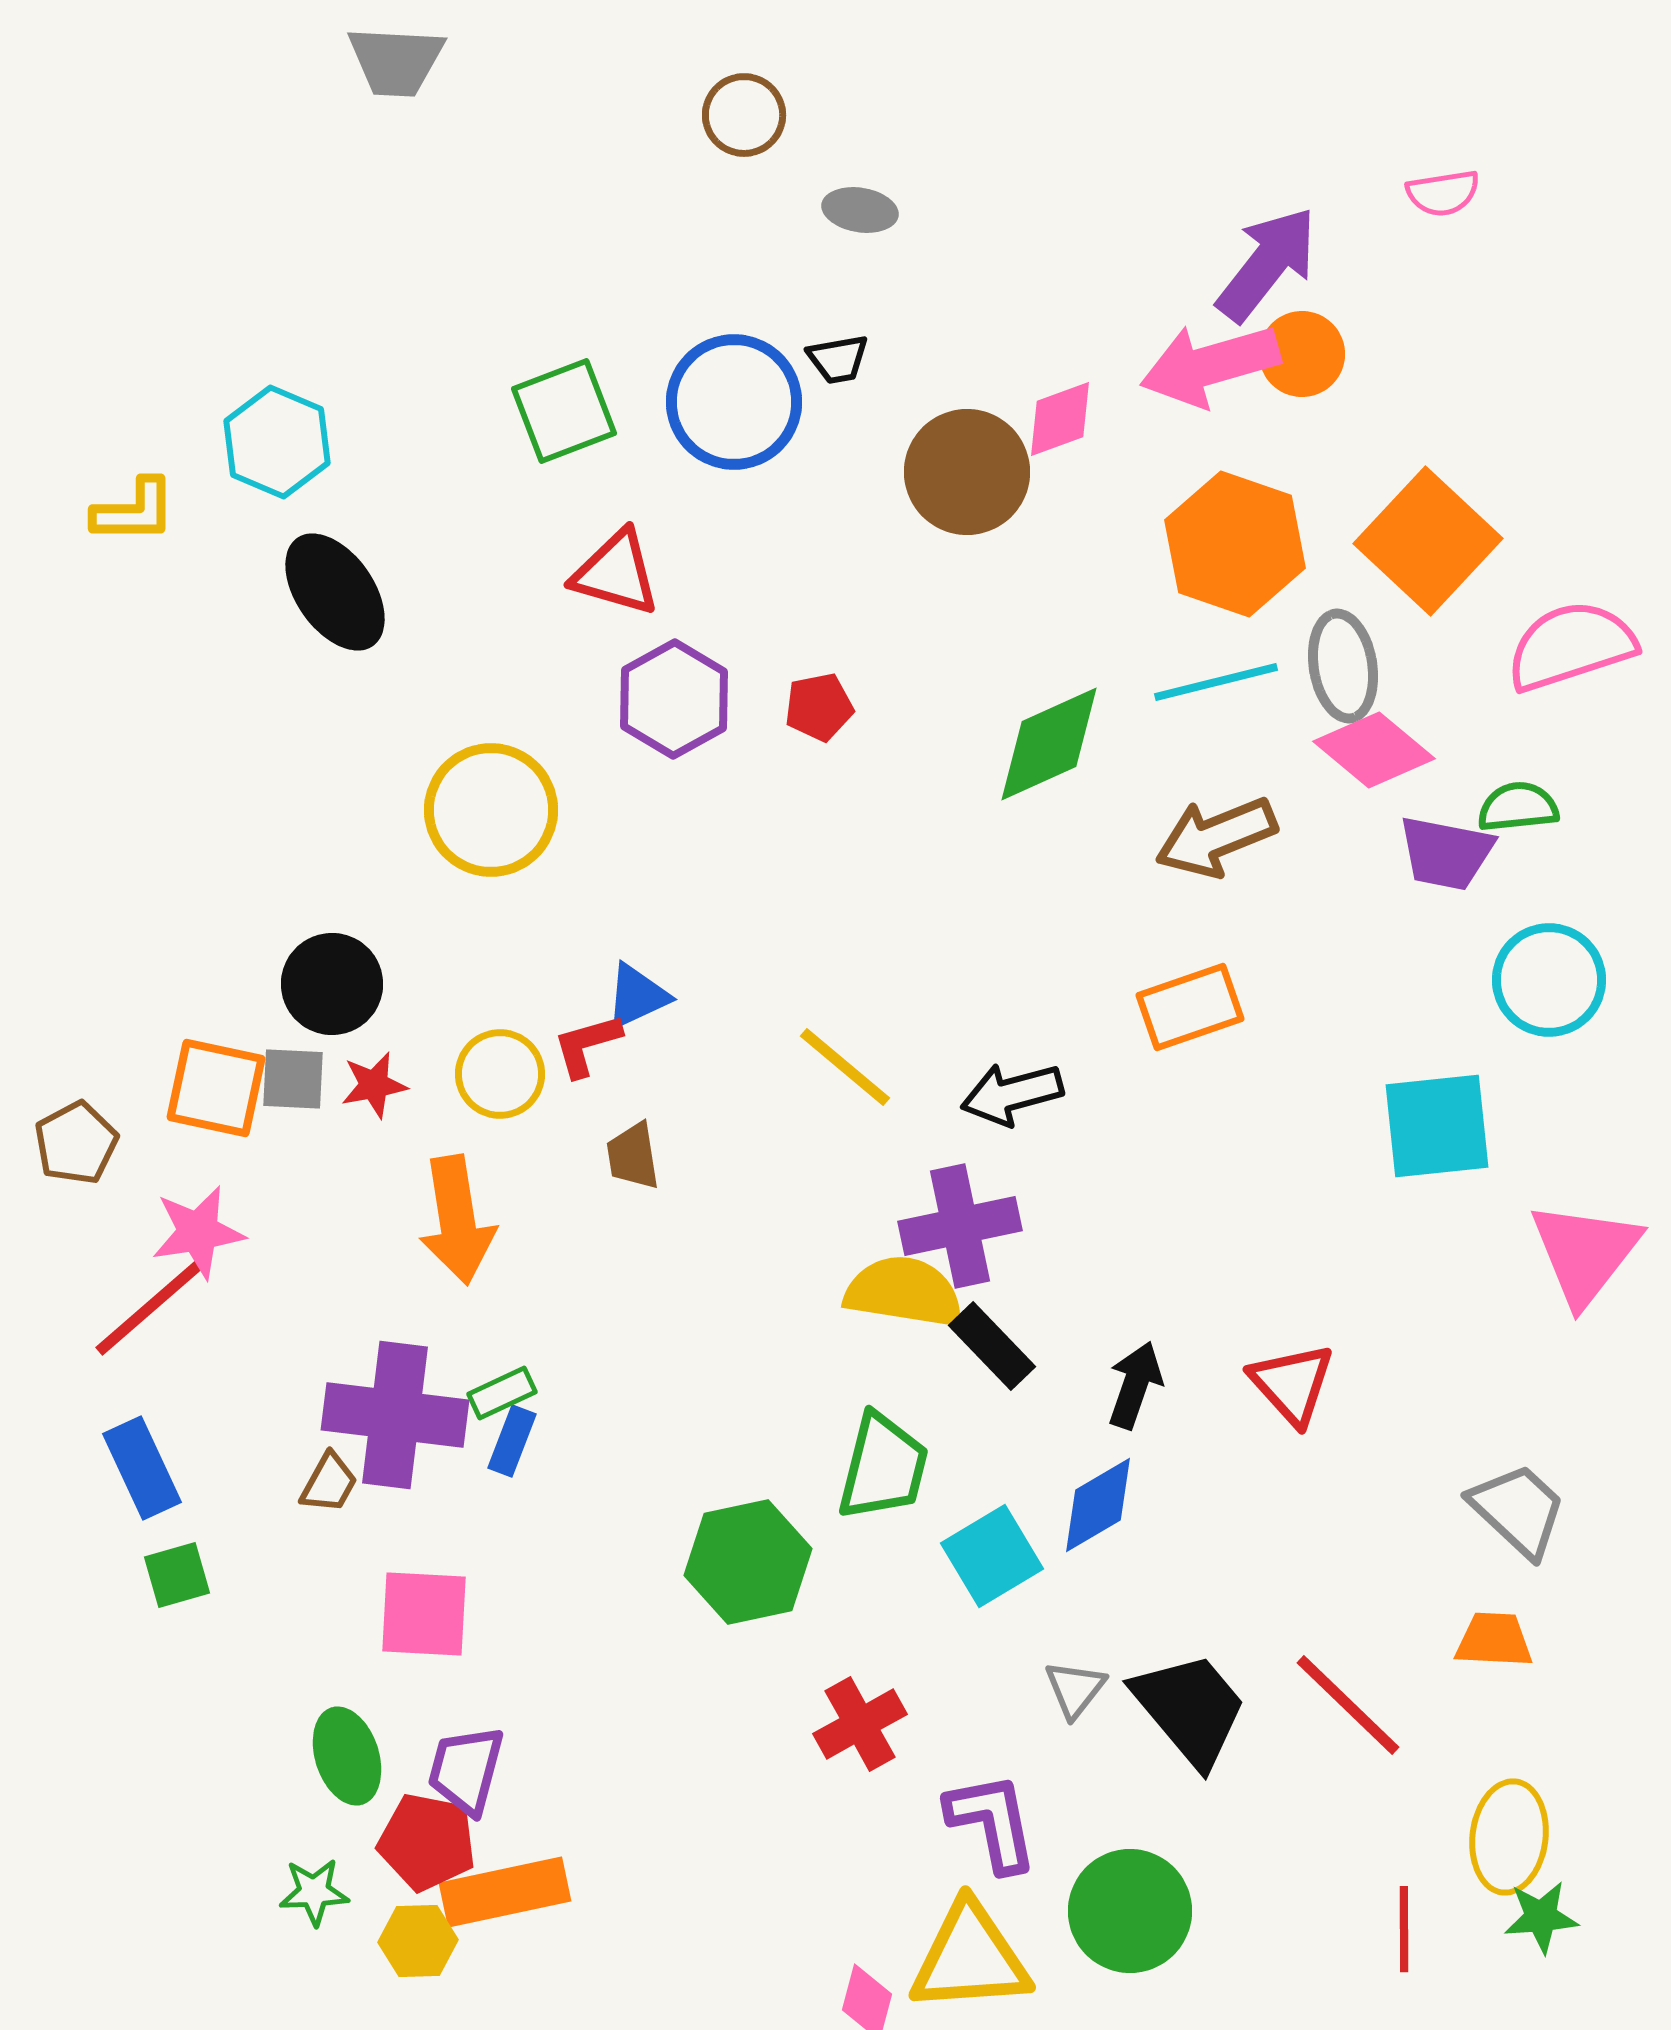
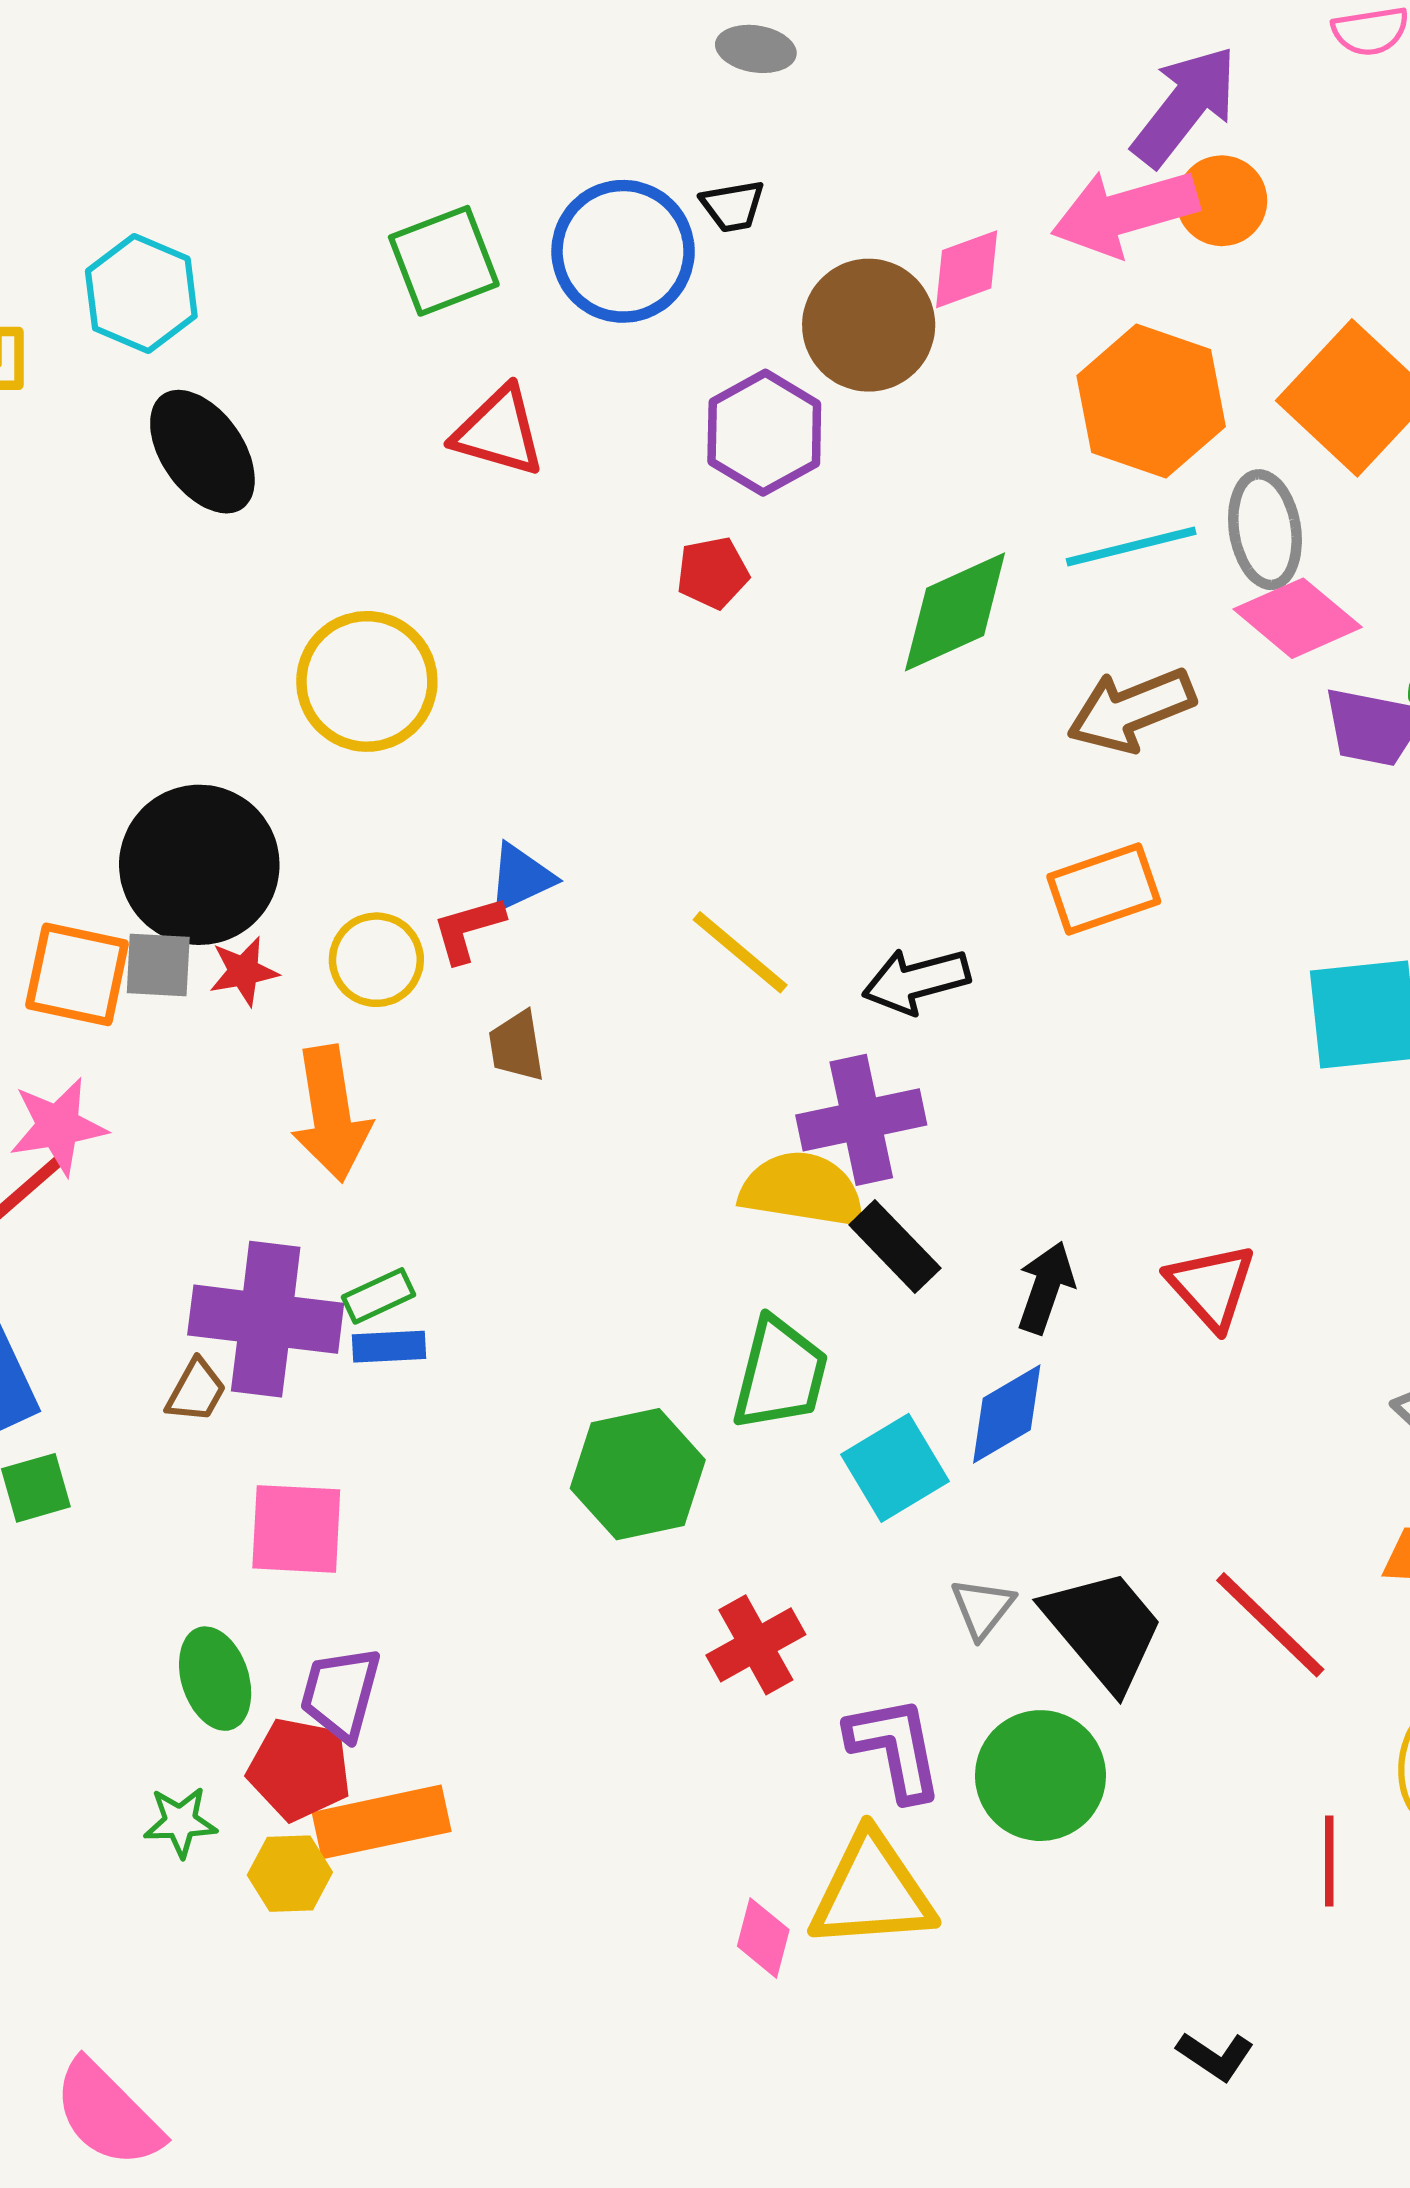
purple hexagon: (674, 699) -> (764, 433), moved
black circle: (332, 984) -> (199, 865), size x1.5
blue rectangle: (512, 1441) -> (389, 1347), turned 66
green circle: (1130, 1911) -> (1040, 1776), moved

